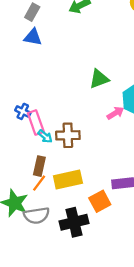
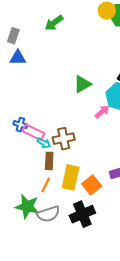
pink rectangle: (36, 123) -> (34, 132), turned -35
brown rectangle: (39, 166) -> (49, 161), moved
yellow rectangle: (68, 179) -> (71, 177), turned -55
orange square: (100, 201) -> (92, 185), moved

